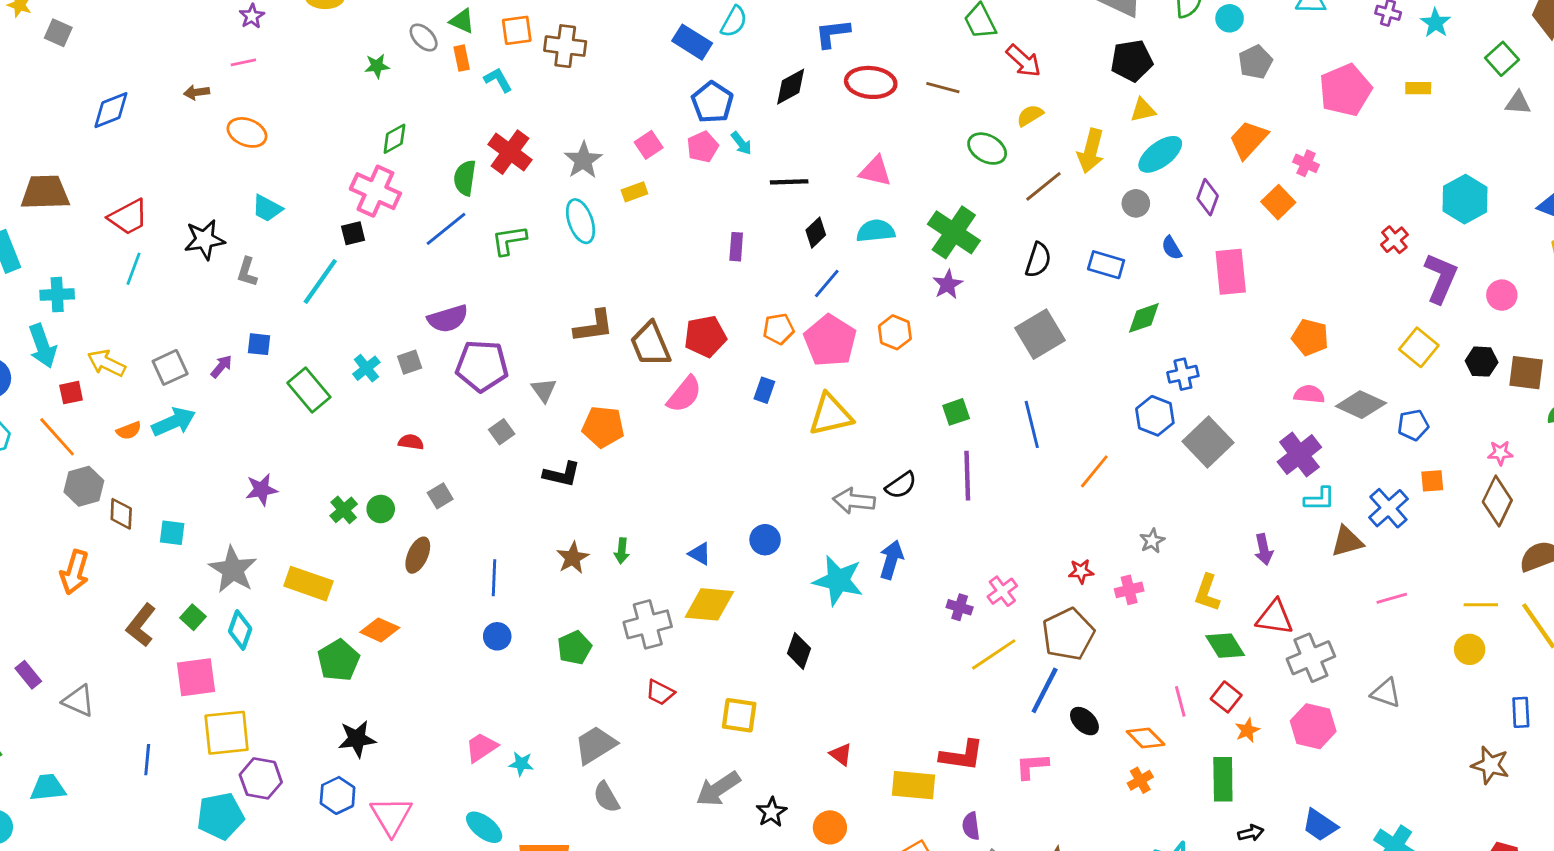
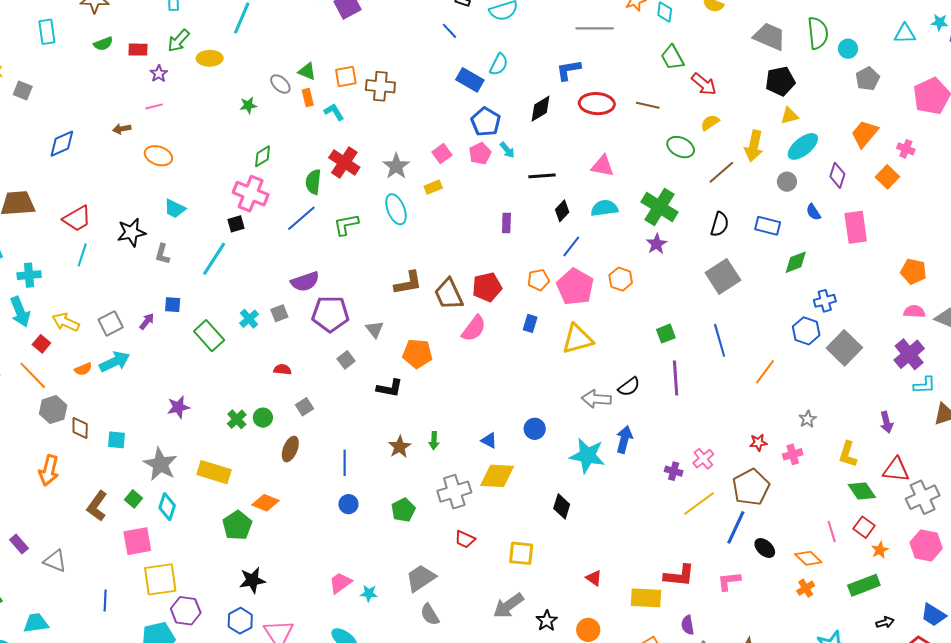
red square: (71, 393) -> (41, 344), turned -36
green rectangle: (1223, 779) -> (864, 585), turned 72

